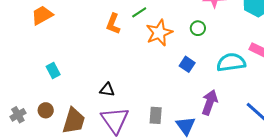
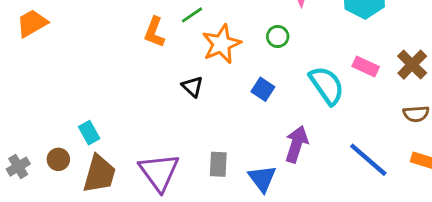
orange trapezoid: (42, 15) -> (32, 23), moved
cyan semicircle: (231, 62) -> (327, 85), turned 64
cyan rectangle: (53, 70) -> (89, 133), moved
black triangle: (107, 90) -> (192, 87), moved, turned 35

